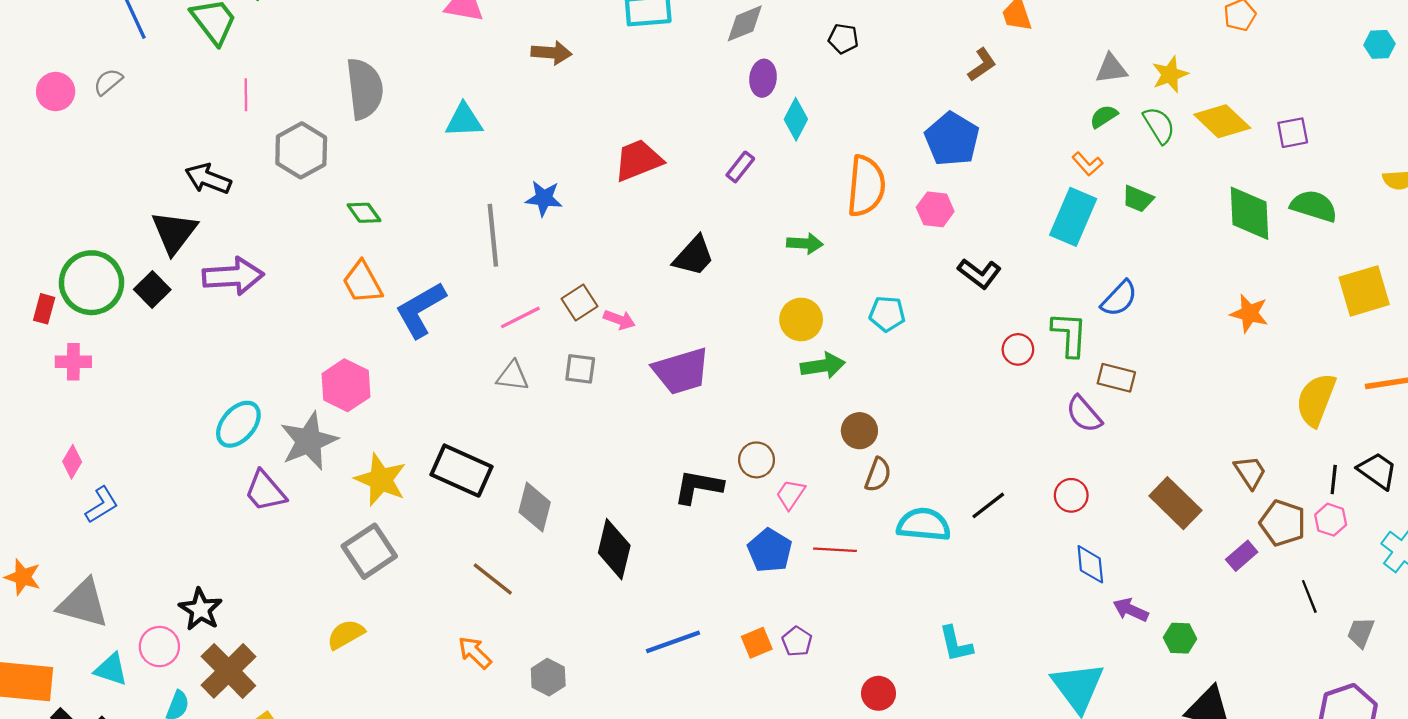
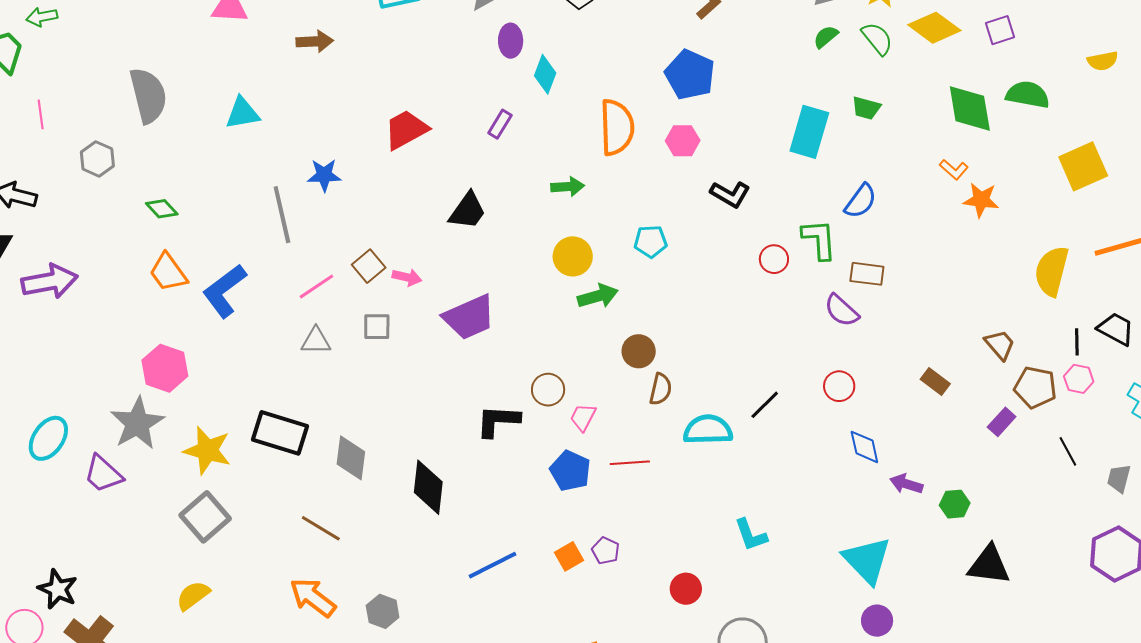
gray hexagon: (301, 150) -> (97, 159), size x0.7
orange L-shape: (1087, 164) -> (954, 169), moved
cyan ellipse: (238, 424) -> (48, 438), moved
brown rectangle: (1175, 503) -> (935, 381), size x0.6
orange arrow: (475, 653) -> (313, 597), size x1.4

